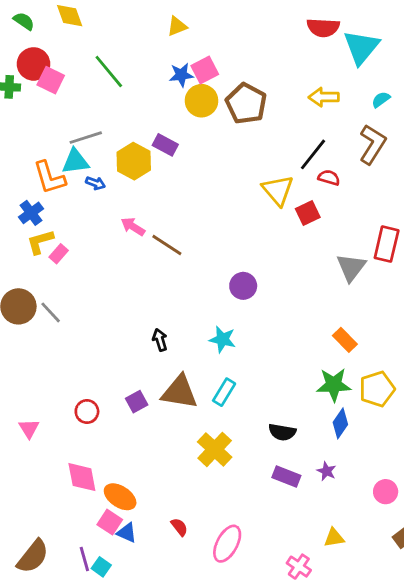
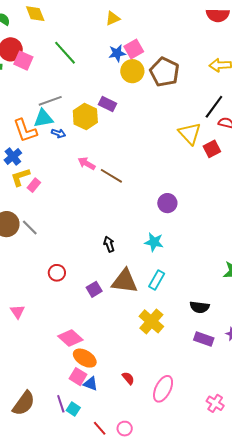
red circle: (87, 412) -> (57, 273), moved
pink diamond: (82, 477) -> (70, 338), moved, turned -35

